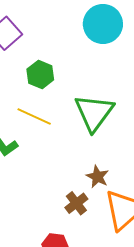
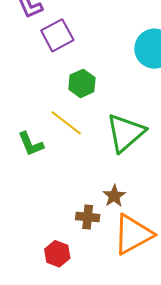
brown cross: (76, 203) -> (88, 217), turned 30

